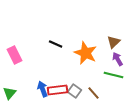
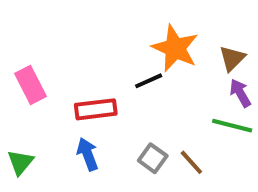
black line: (56, 44) -> (149, 81), moved, turned -48
orange star: (86, 53) -> (175, 48), moved
red rectangle: (58, 90) -> (96, 109), moved

